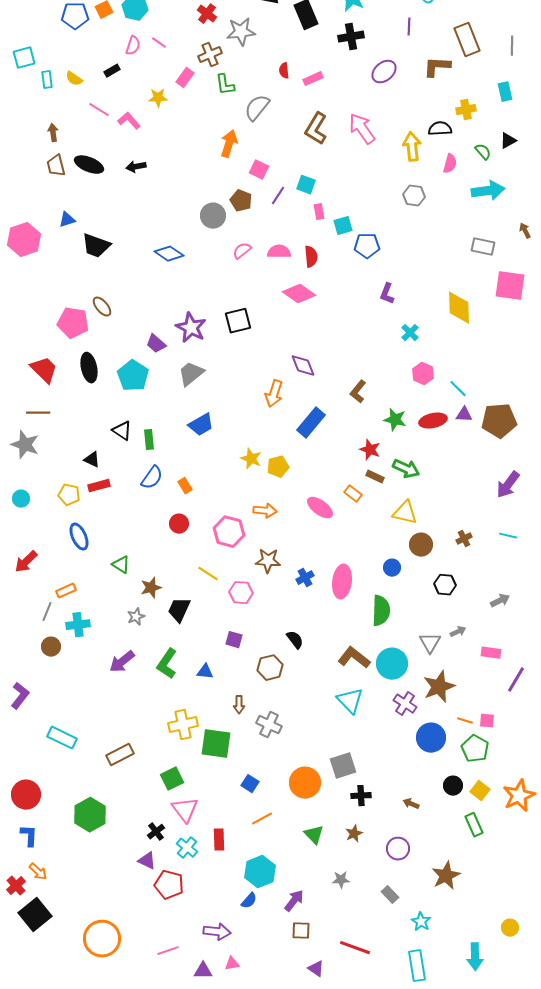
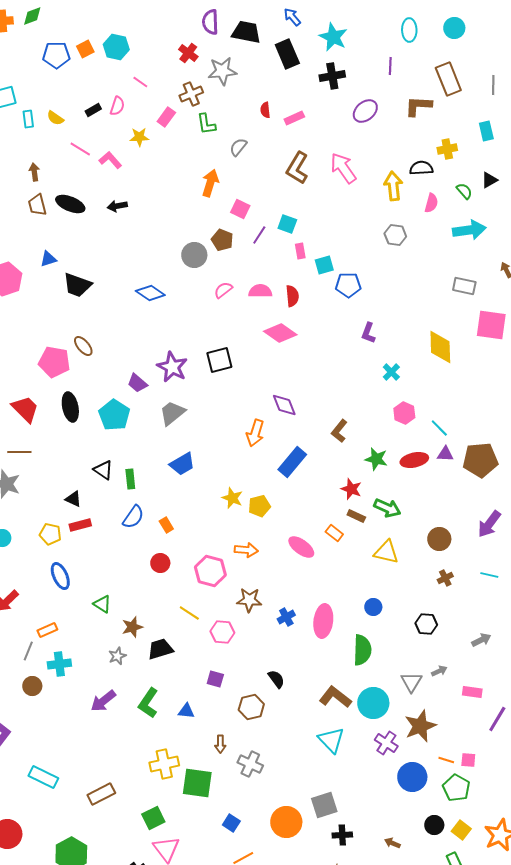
pink semicircle: (133, 46) -> (117, 106), moved
gray semicircle: (257, 108) -> (238, 147), size x0.7
brown circle: (421, 545) -> (439, 539), moved
black trapezoid: (179, 610) -> (160, 649), turned 48

